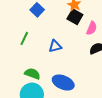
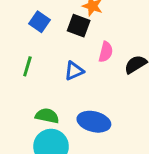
black square: (75, 17) -> (79, 26), moved
pink semicircle: (92, 28) -> (106, 52), moved

